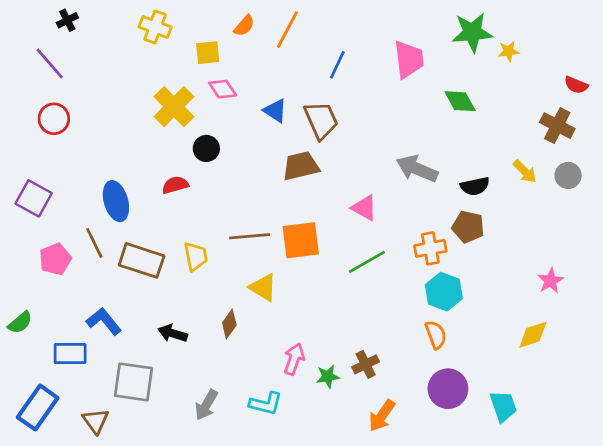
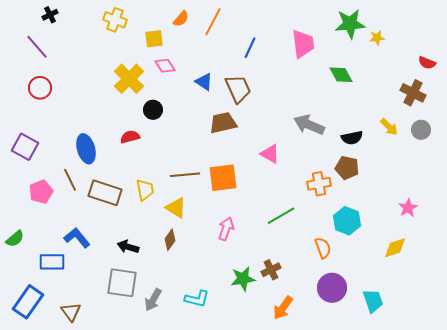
green line: (367, 262) -> (281, 216), moved
yellow triangle: (263, 287) -> (176, 208), moved
cyan hexagon: (444, 292) -> (347, 221), moved
pink arrow: (294, 359) -> (226, 229), moved
green star: (328, 377) -> (243, 279), size x1.4
gray square: (133, 382) -> (122, 283), moved

